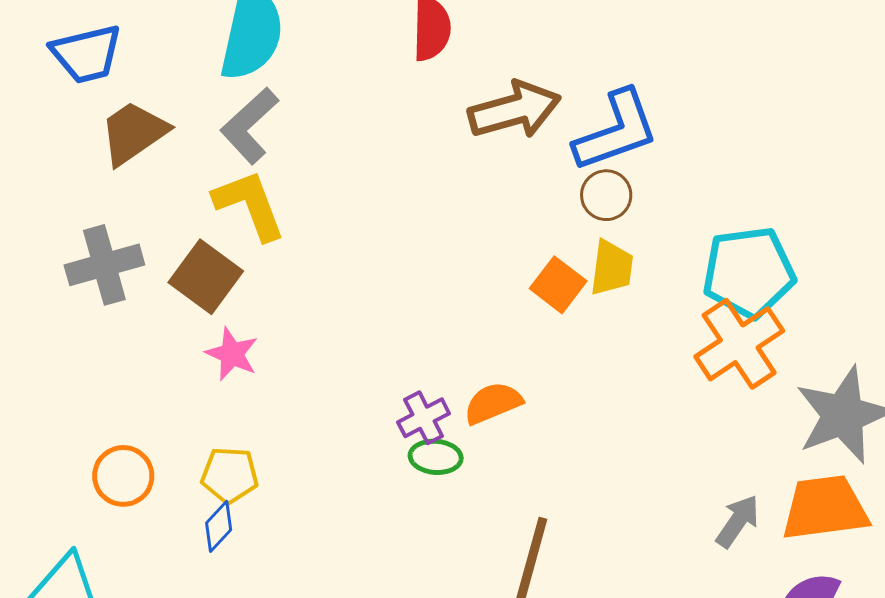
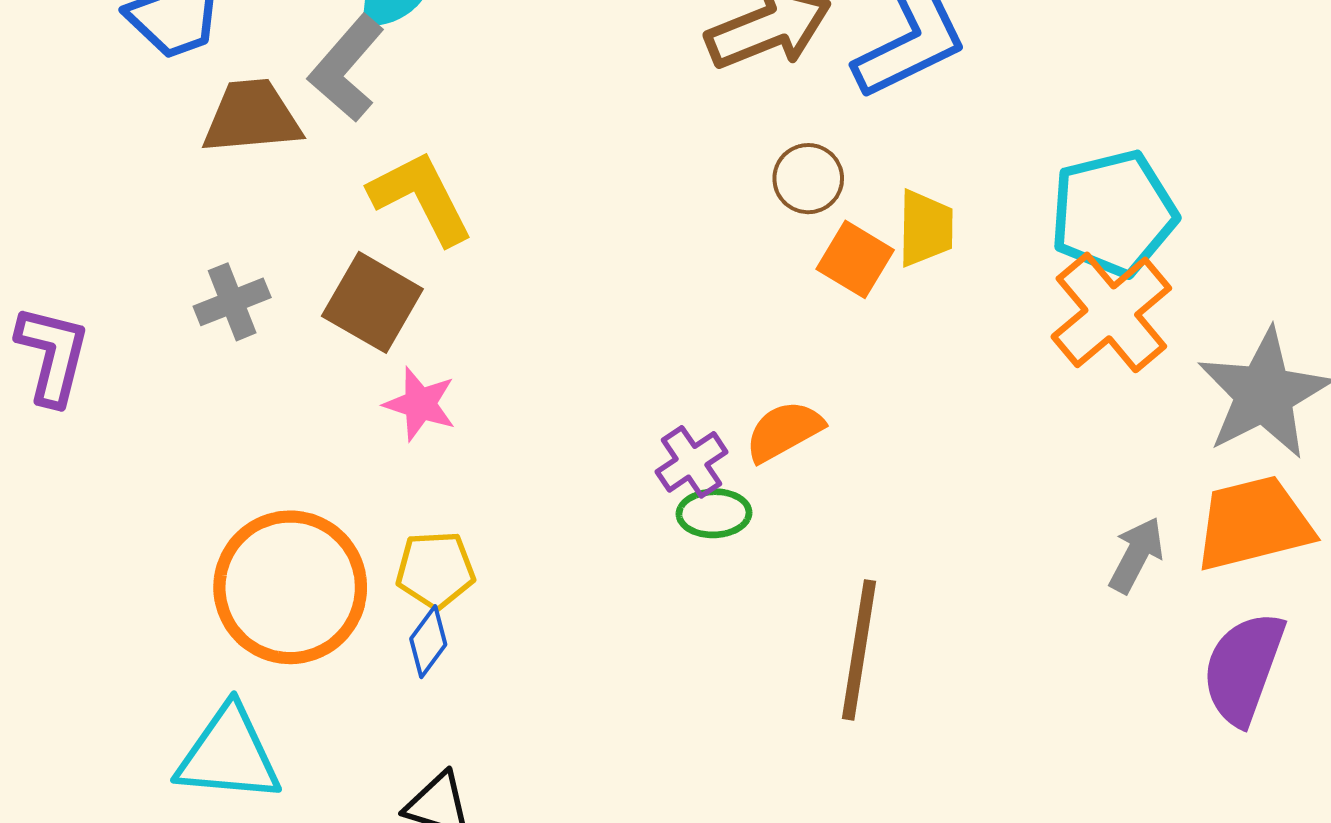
gray L-shape: (249, 126) -> (346, 68), moved
brown trapezoid: (134, 133) -> (252, 117), turned 36
brown circle: (606, 195) -> (808, 179), moved
gray cross: (104, 265) -> (232, 302), size x0.7
orange circle: (123, 476) -> (290, 587), size x1.8

